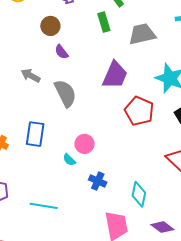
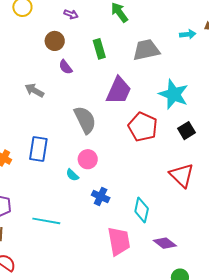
green rectangle: (104, 22) -> (99, 49), moved
gray semicircle: (65, 93) -> (85, 120), moved

